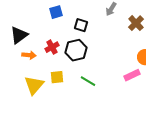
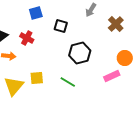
red cross: (52, 47) -> (27, 38), moved, turned -32
black hexagon: (76, 50) -> (80, 53), moved

